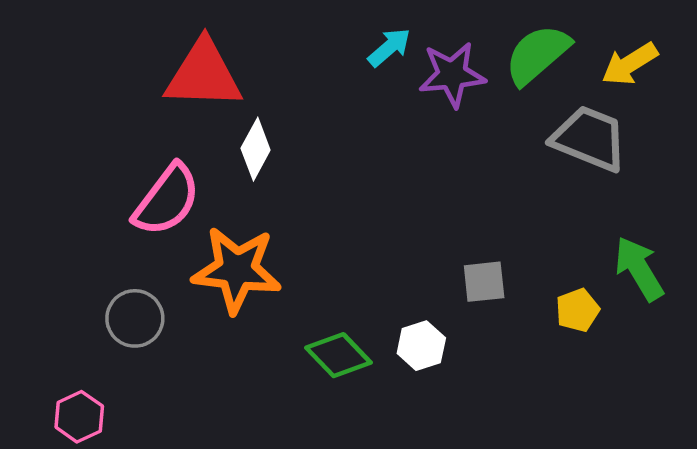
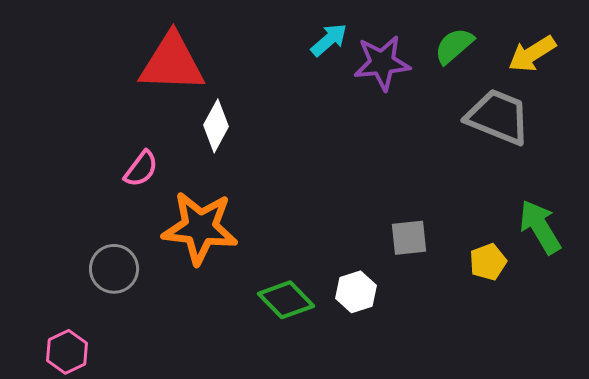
green semicircle: (537, 54) -> (454, 46), size x0.7
pink semicircle: (167, 200) -> (141, 169), size x0.6

